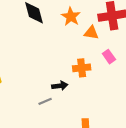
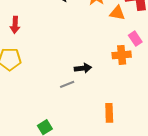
orange cross: (82, 68) -> (122, 55), moved

